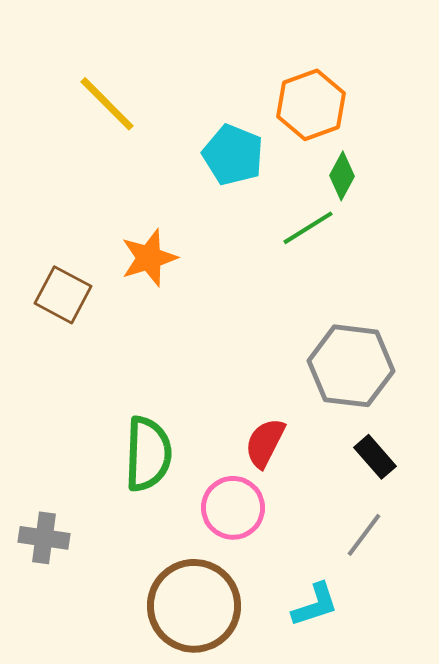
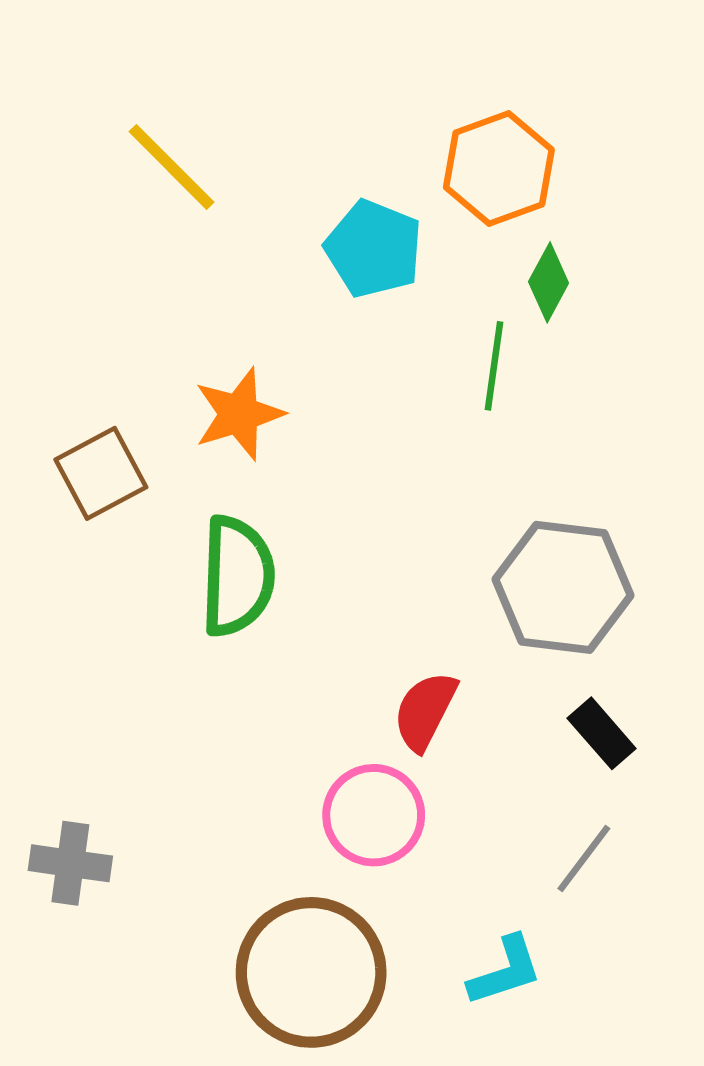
green line: (308, 228) -> (494, 366), turned -50
brown square: (63, 295) -> (101, 473), turned 34
green semicircle: (148, 454) -> (237, 576), moved

